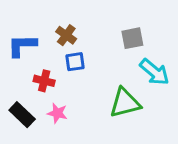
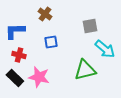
brown cross: (66, 35) -> (45, 14), moved
red cross: (44, 81) -> (19, 55), moved
pink star: (57, 113) -> (39, 77), size x1.5

